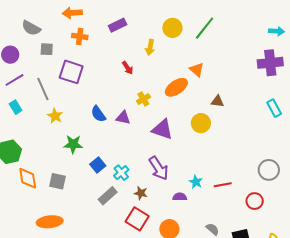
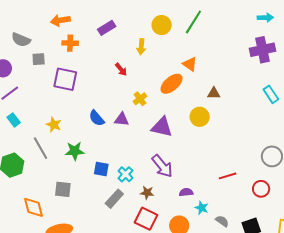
gray line: (43, 89) -> (41, 148), moved
blue square: (98, 165) -> (101, 169), turned -35
orange diamond: (28, 178) -> (34, 207), moved
cyan star: (196, 182) -> (202, 208), moved

